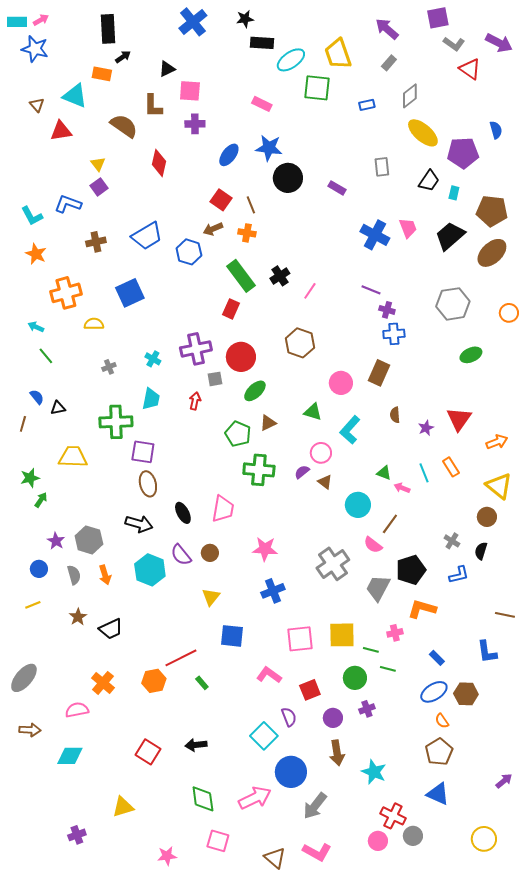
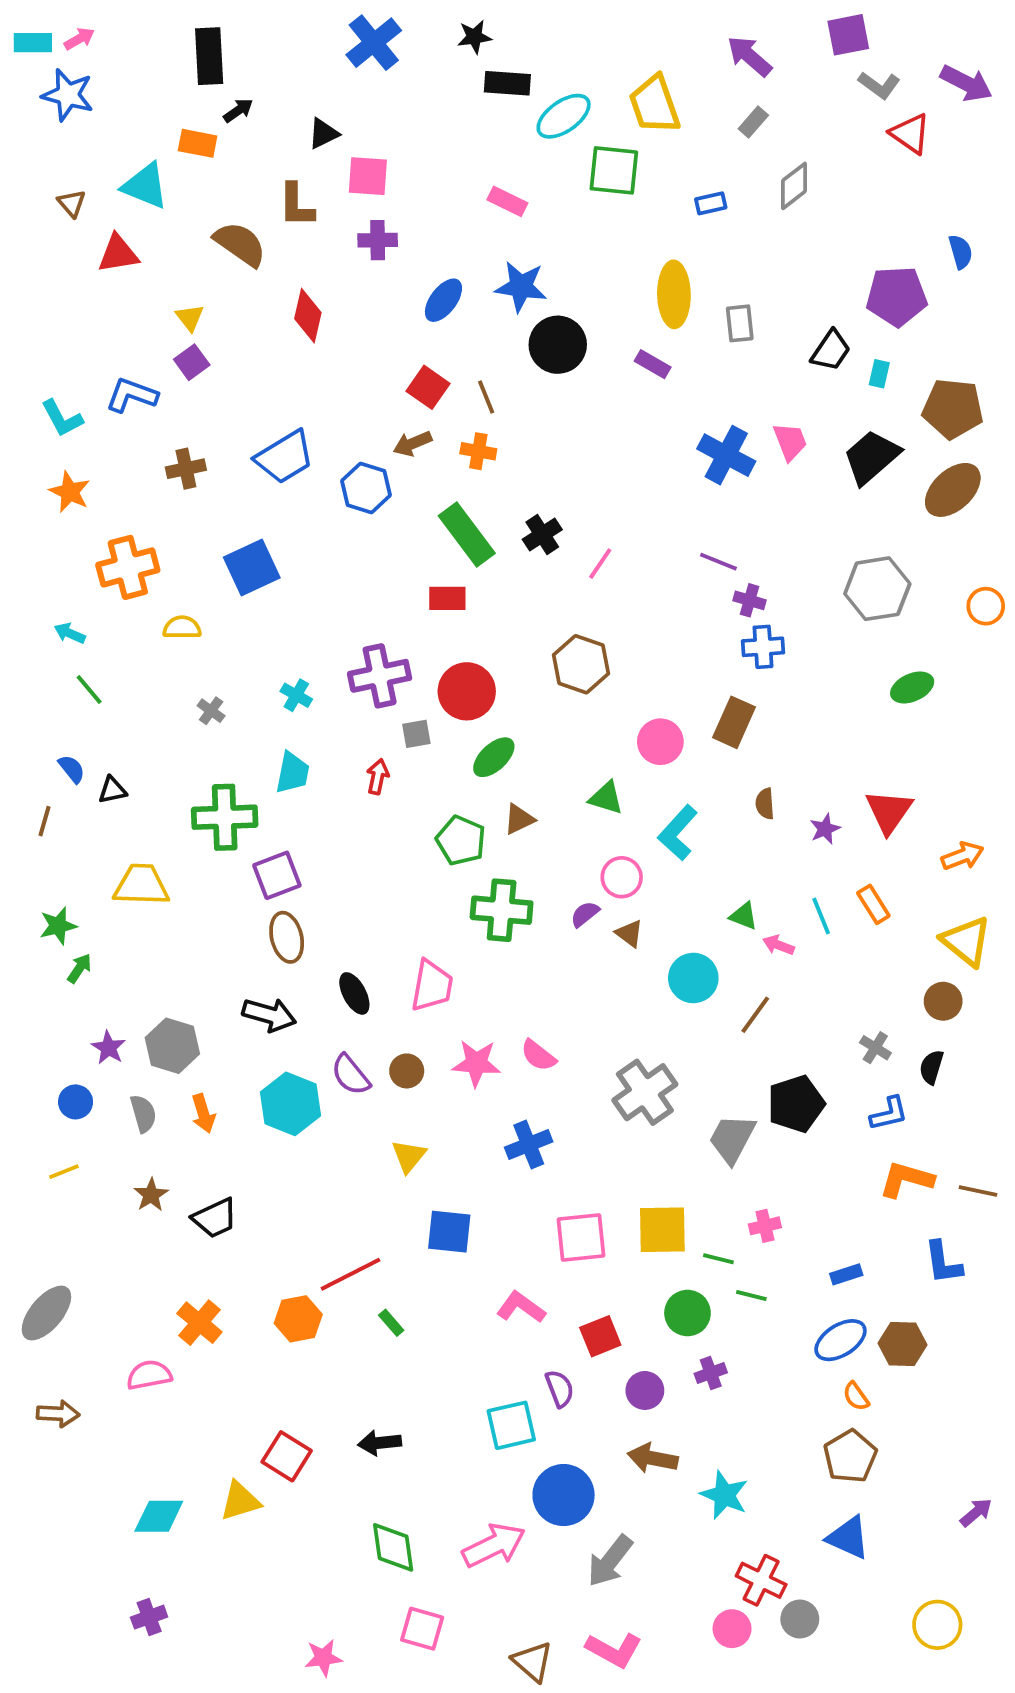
yellow ellipse: (423, 133) -> (674, 294), moved, turned 48
red rectangle: (231, 309) -> (447, 598), turned 66
gray cross: (109, 367) -> (211, 711), turned -32
purple square: (143, 452) -> (277, 875), turned -30
pink semicircle: (373, 545) -> (538, 1055), moved
pink star: (265, 549) -> (476, 1063), moved
orange L-shape: (422, 609) -> (906, 1179), moved
blue rectangle: (437, 658) -> (846, 1274), turned -63
cyan square: (264, 736) -> (511, 1425), turned 32
brown arrow: (337, 753) -> (653, 1458), turned 110
cyan diamond: (70, 756) -> (159, 1516), moved
yellow triangle: (123, 807) -> (240, 1501), moved

